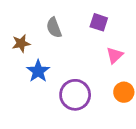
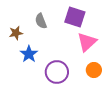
purple square: (99, 22) -> (75, 17), size x1.5
pink triangle: (115, 55) -> (87, 42), size x1.5

